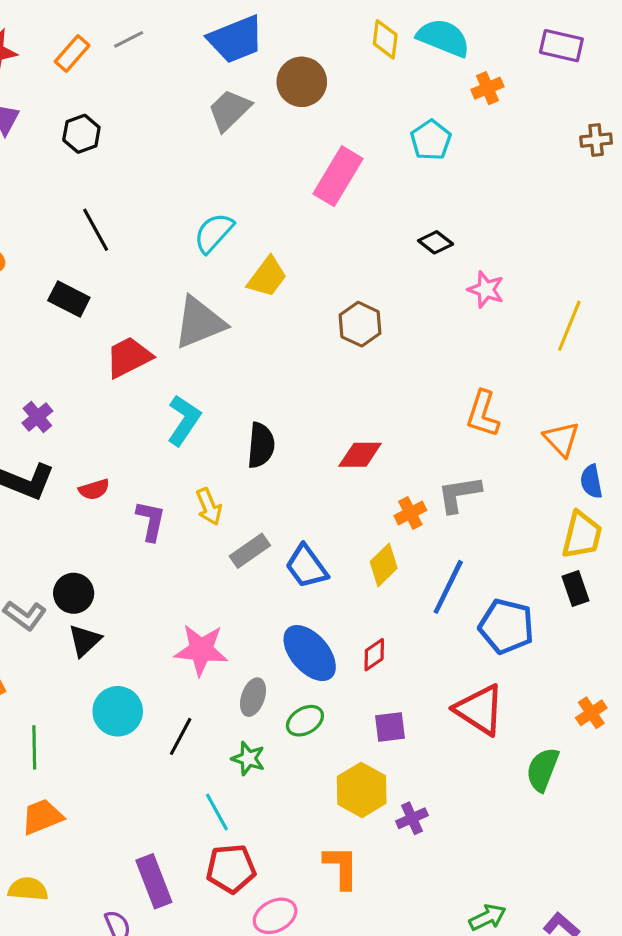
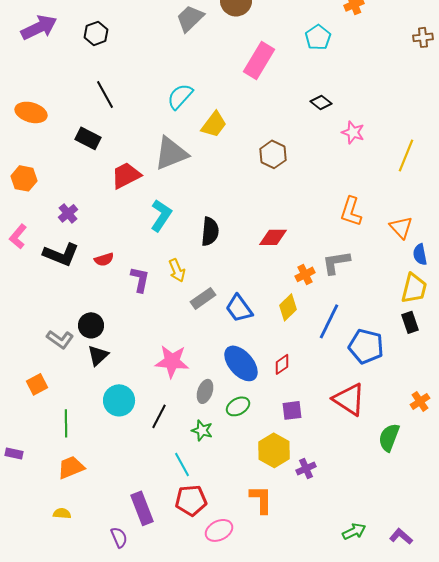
yellow semicircle: (28, 889) -> (62, 513), size x0.7

